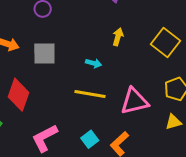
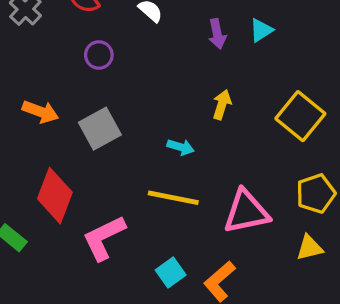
gray square: (44, 53) -> (100, 129), turned -30
pink L-shape: (45, 138) -> (104, 238), moved

